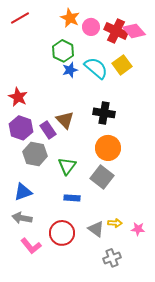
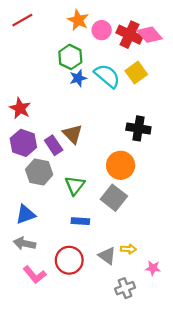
black cross: (104, 113) -> (138, 128), moved
pink star: (138, 229) -> (153, 268), moved

